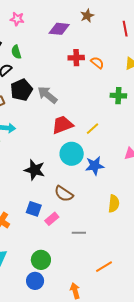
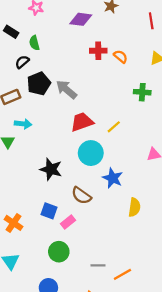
blue star: (95, 166) -> (113, 178), moved, turned 30
gray line: (79, 233) -> (98, 265), moved
green circle: (41, 260) -> (59, 252), moved

